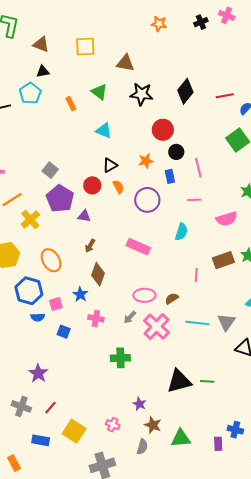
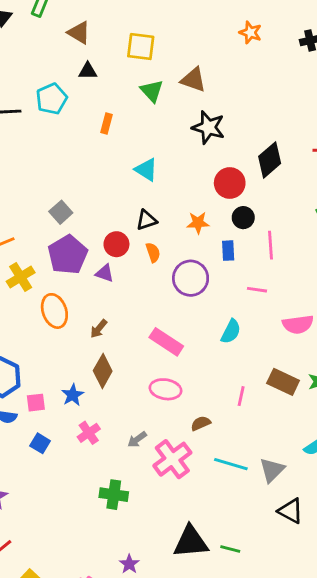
black triangle: (43, 71) -> (88, 71), moved
black diamond: (185, 91) -> (270, 160), moved
green triangle: (99, 92) -> (152, 91), moved
orange rectangle: (71, 104) -> (106, 124), turned 32
purple triangle: (84, 216) -> (105, 273), moved
orange ellipse: (51, 260) -> (54, 311), moved
brown rectangle: (223, 260) -> (283, 382), turned 35
pink ellipse: (144, 295) -> (166, 389), moved
pink cross: (96, 318) -> (89, 433), turned 35

